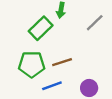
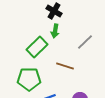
brown line: (62, 62) -> (65, 66), moved, turned 36

